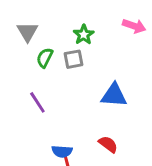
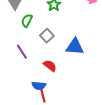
gray square: (74, 59) -> (47, 36), moved, turned -32
red semicircle: (108, 144) -> (50, 66), moved

